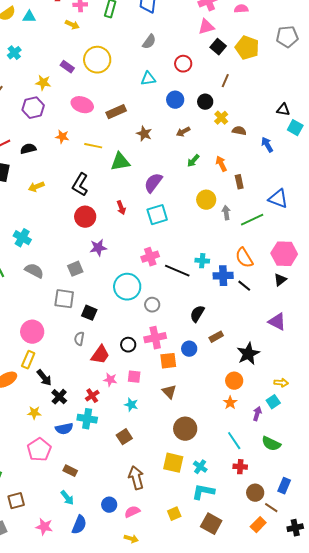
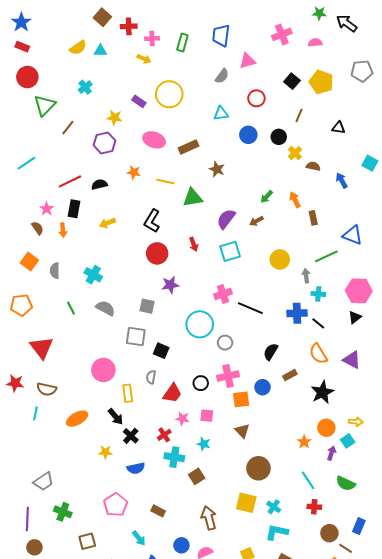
pink triangle: (206, 27) -> (247, 61), moved
black triangle: (283, 110) -> (339, 128), moved
brown arrow: (183, 132) -> (256, 221), moved
yellow circle: (206, 200) -> (280, 259), moved
gray arrow: (226, 213) -> (306, 276), moved
orange semicircle: (244, 258) -> (318, 354), moved
cyan cross: (202, 261) -> (318, 294), moved
gray square: (75, 269) -> (147, 306), turned 35
yellow rectangle: (28, 360) -> (128, 393), moved, turned -30
orange circle: (234, 381) -> (326, 428), moved
cyan cross: (87, 419) -> (174, 457), moved
pink pentagon: (39, 450) -> (116, 505), moved
brown rectangle: (70, 471) -> (158, 511), moved

